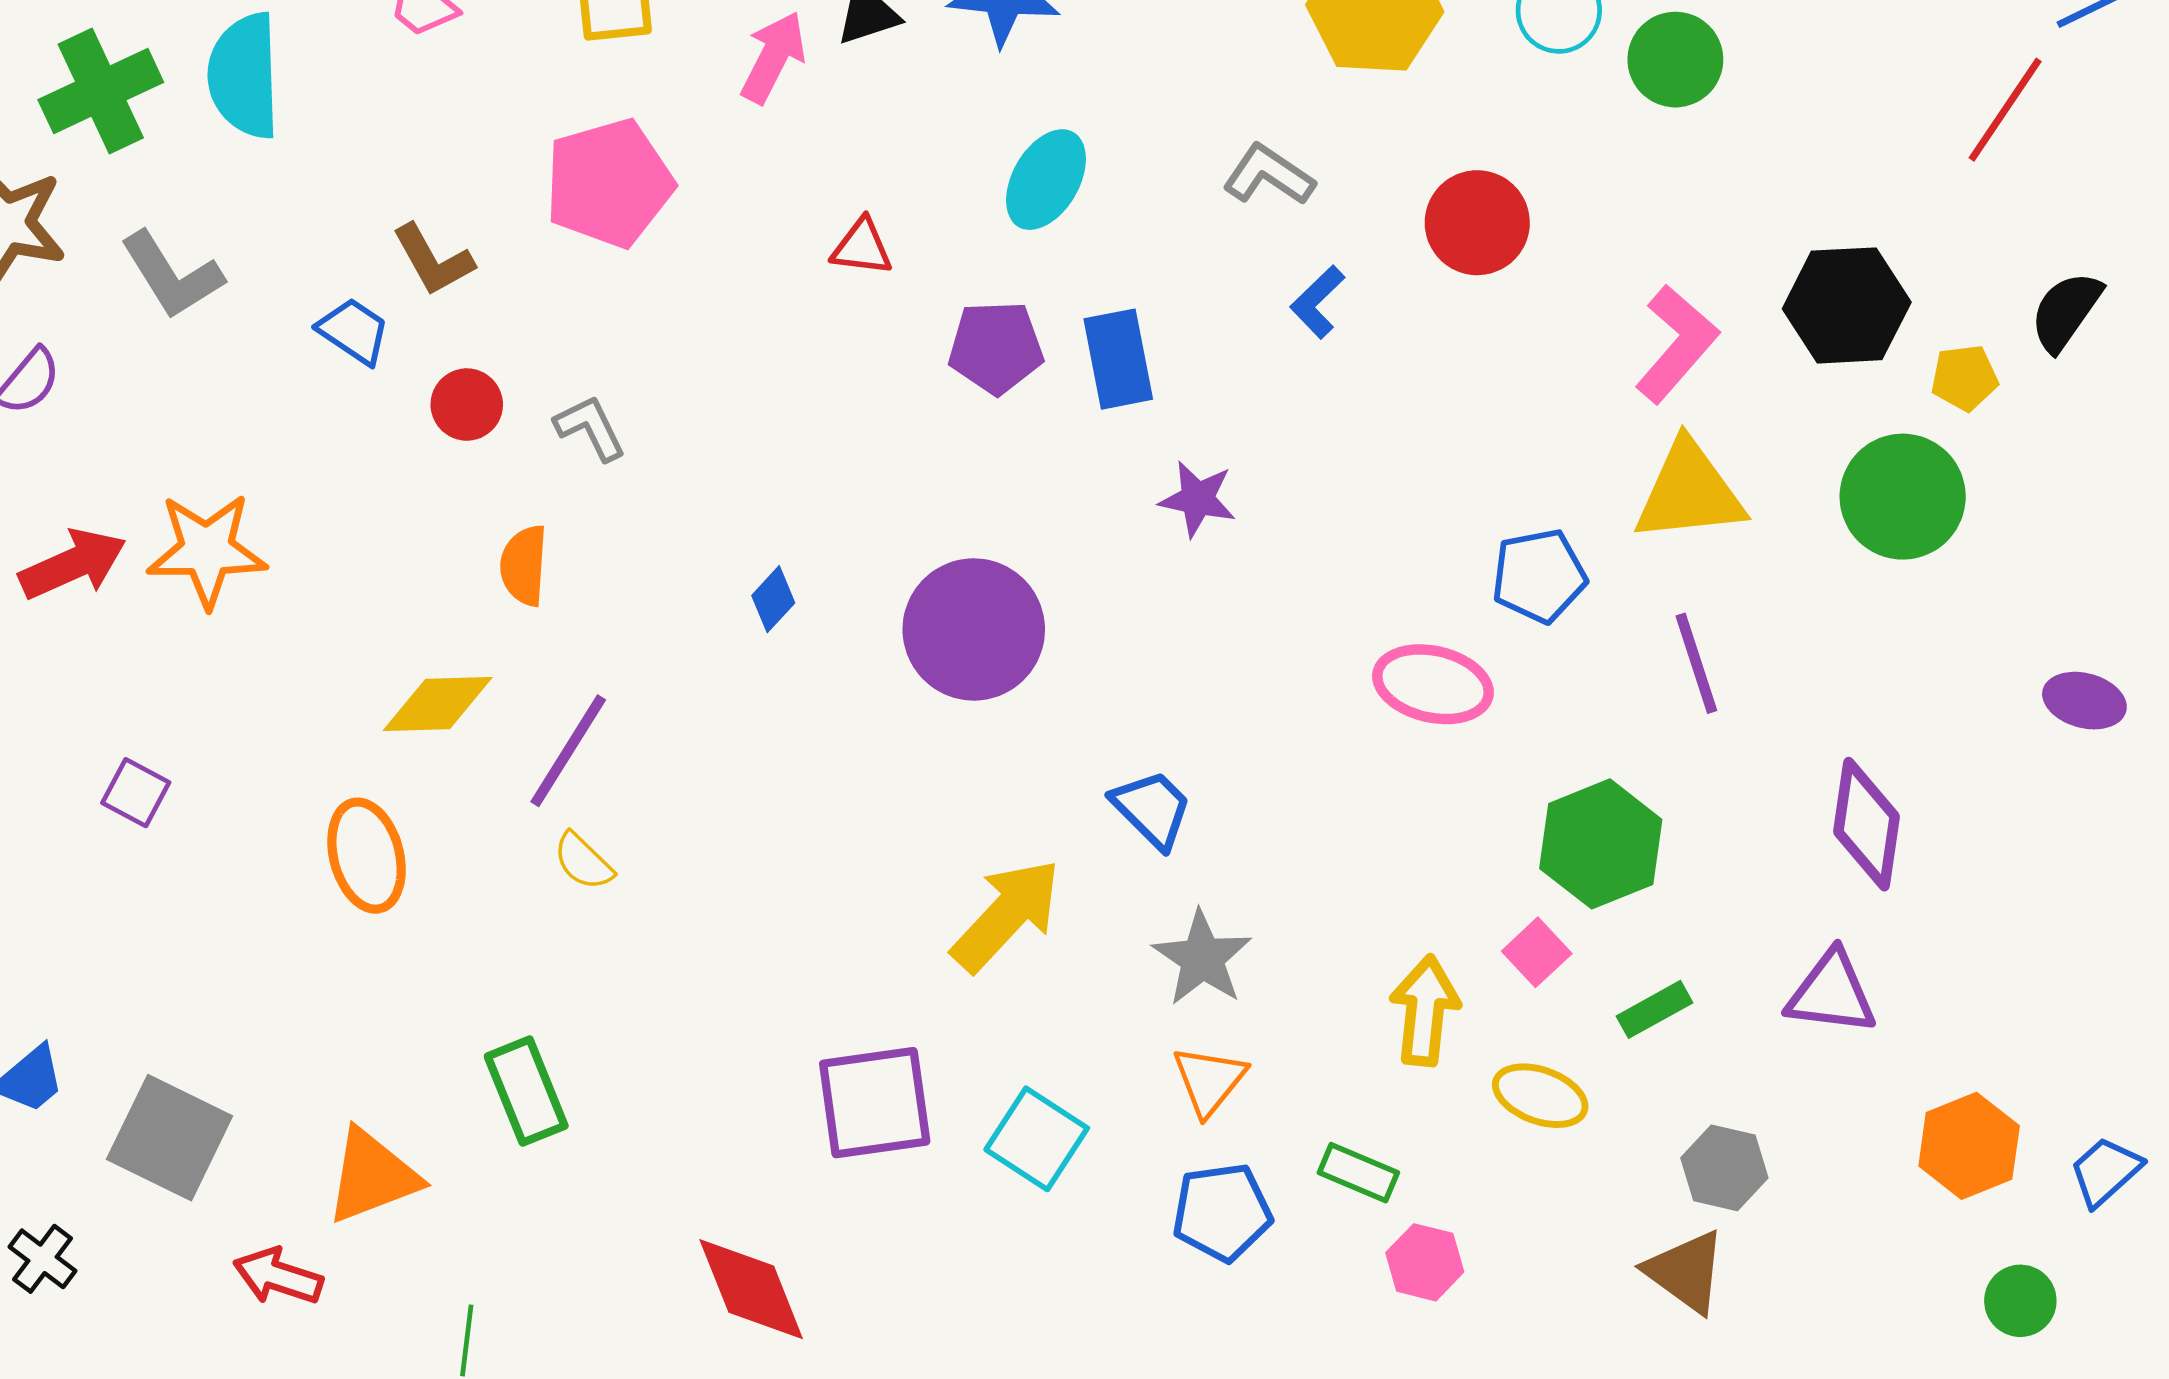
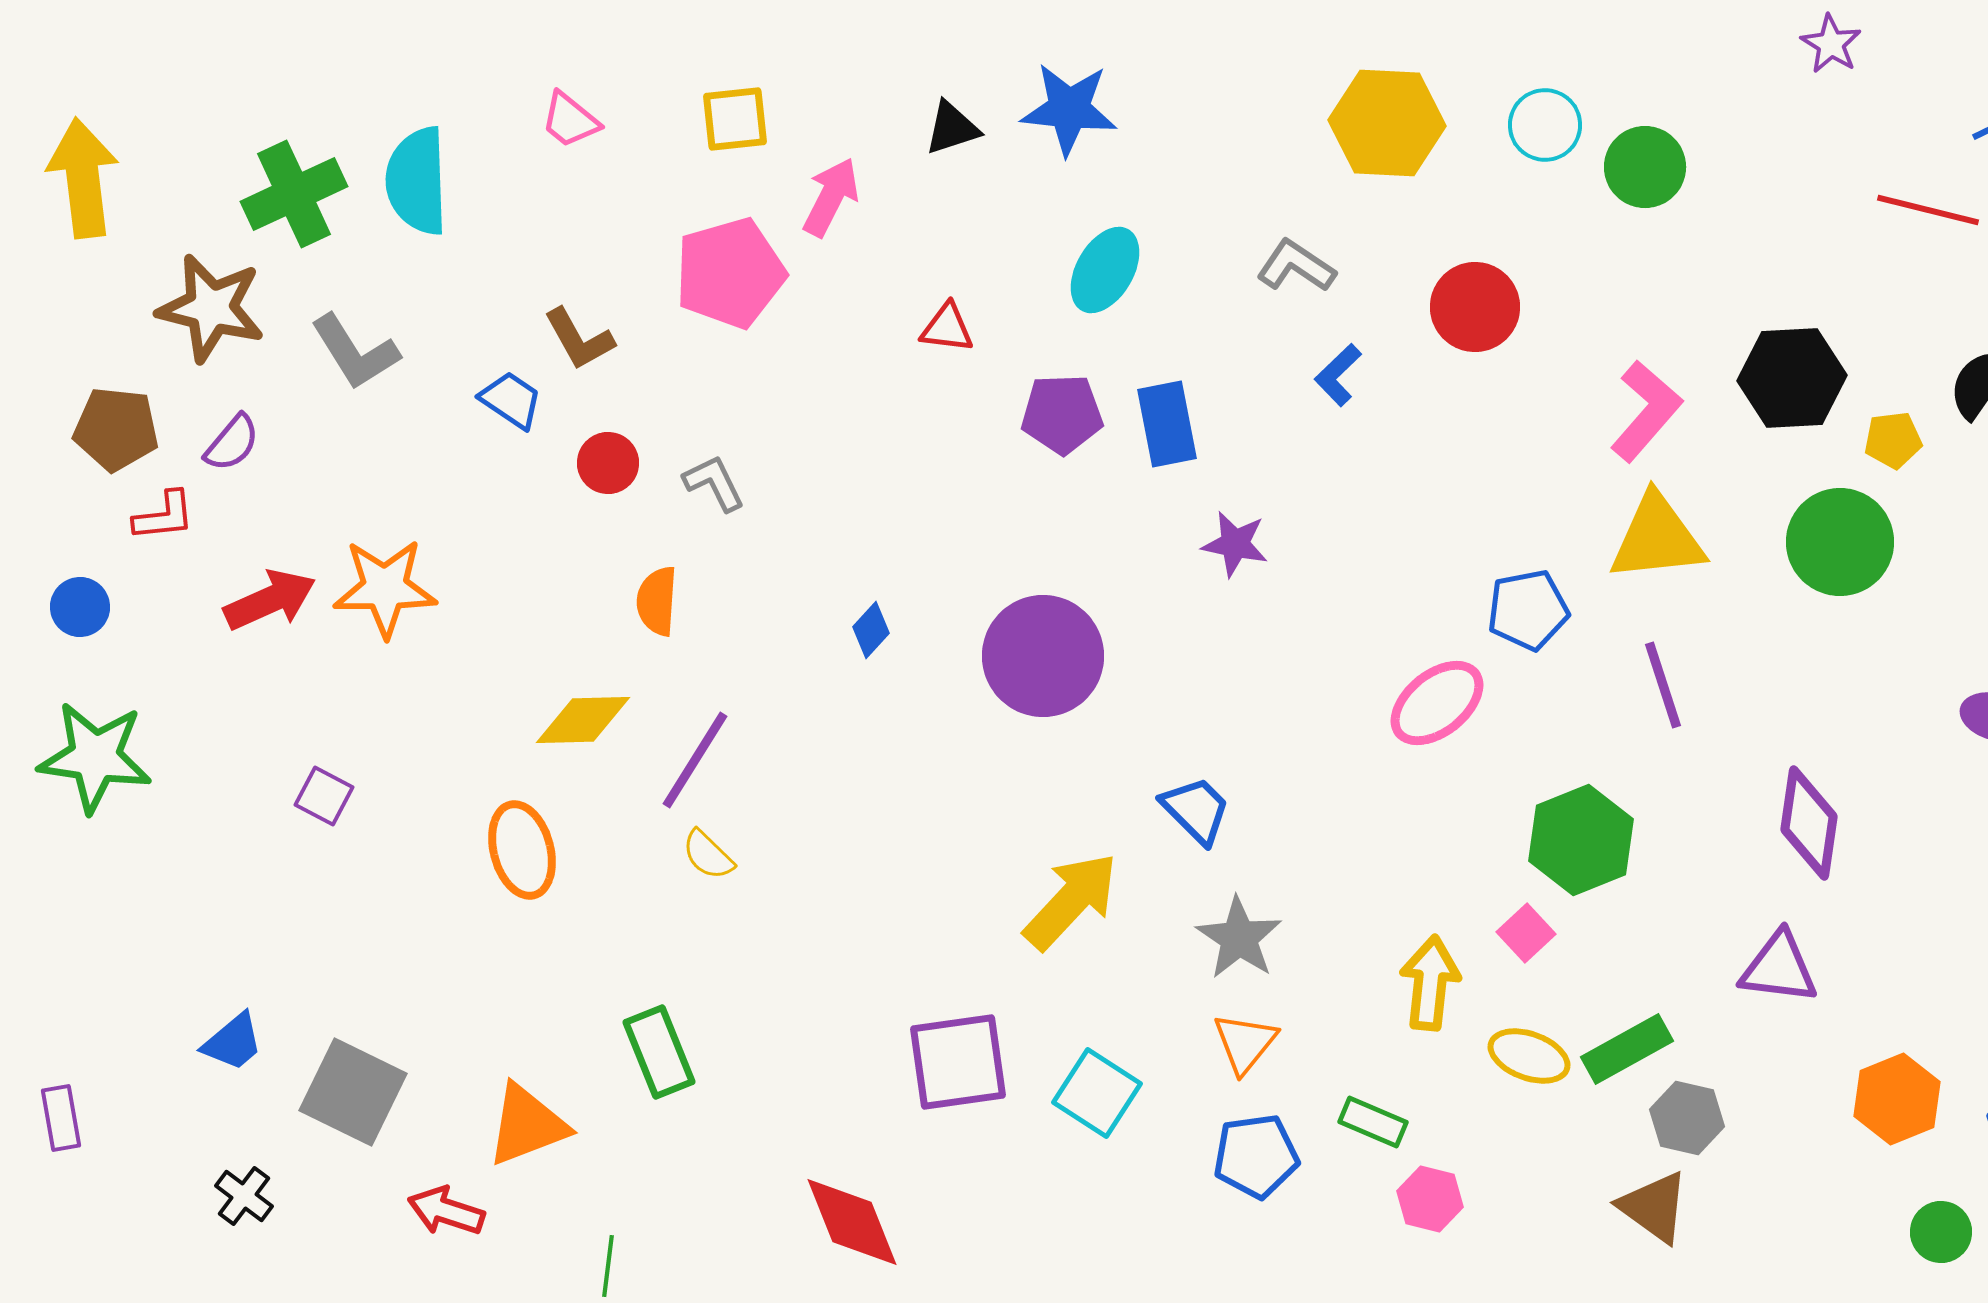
pink arrow: (773, 57) -> (831, 197), moved
red line: (2005, 110) -> (1928, 210), turned 70
pink ellipse: (1433, 684) -> (1437, 703), turned -52
green rectangle: (1654, 1009) -> (1627, 1049), moved, size x1.4

